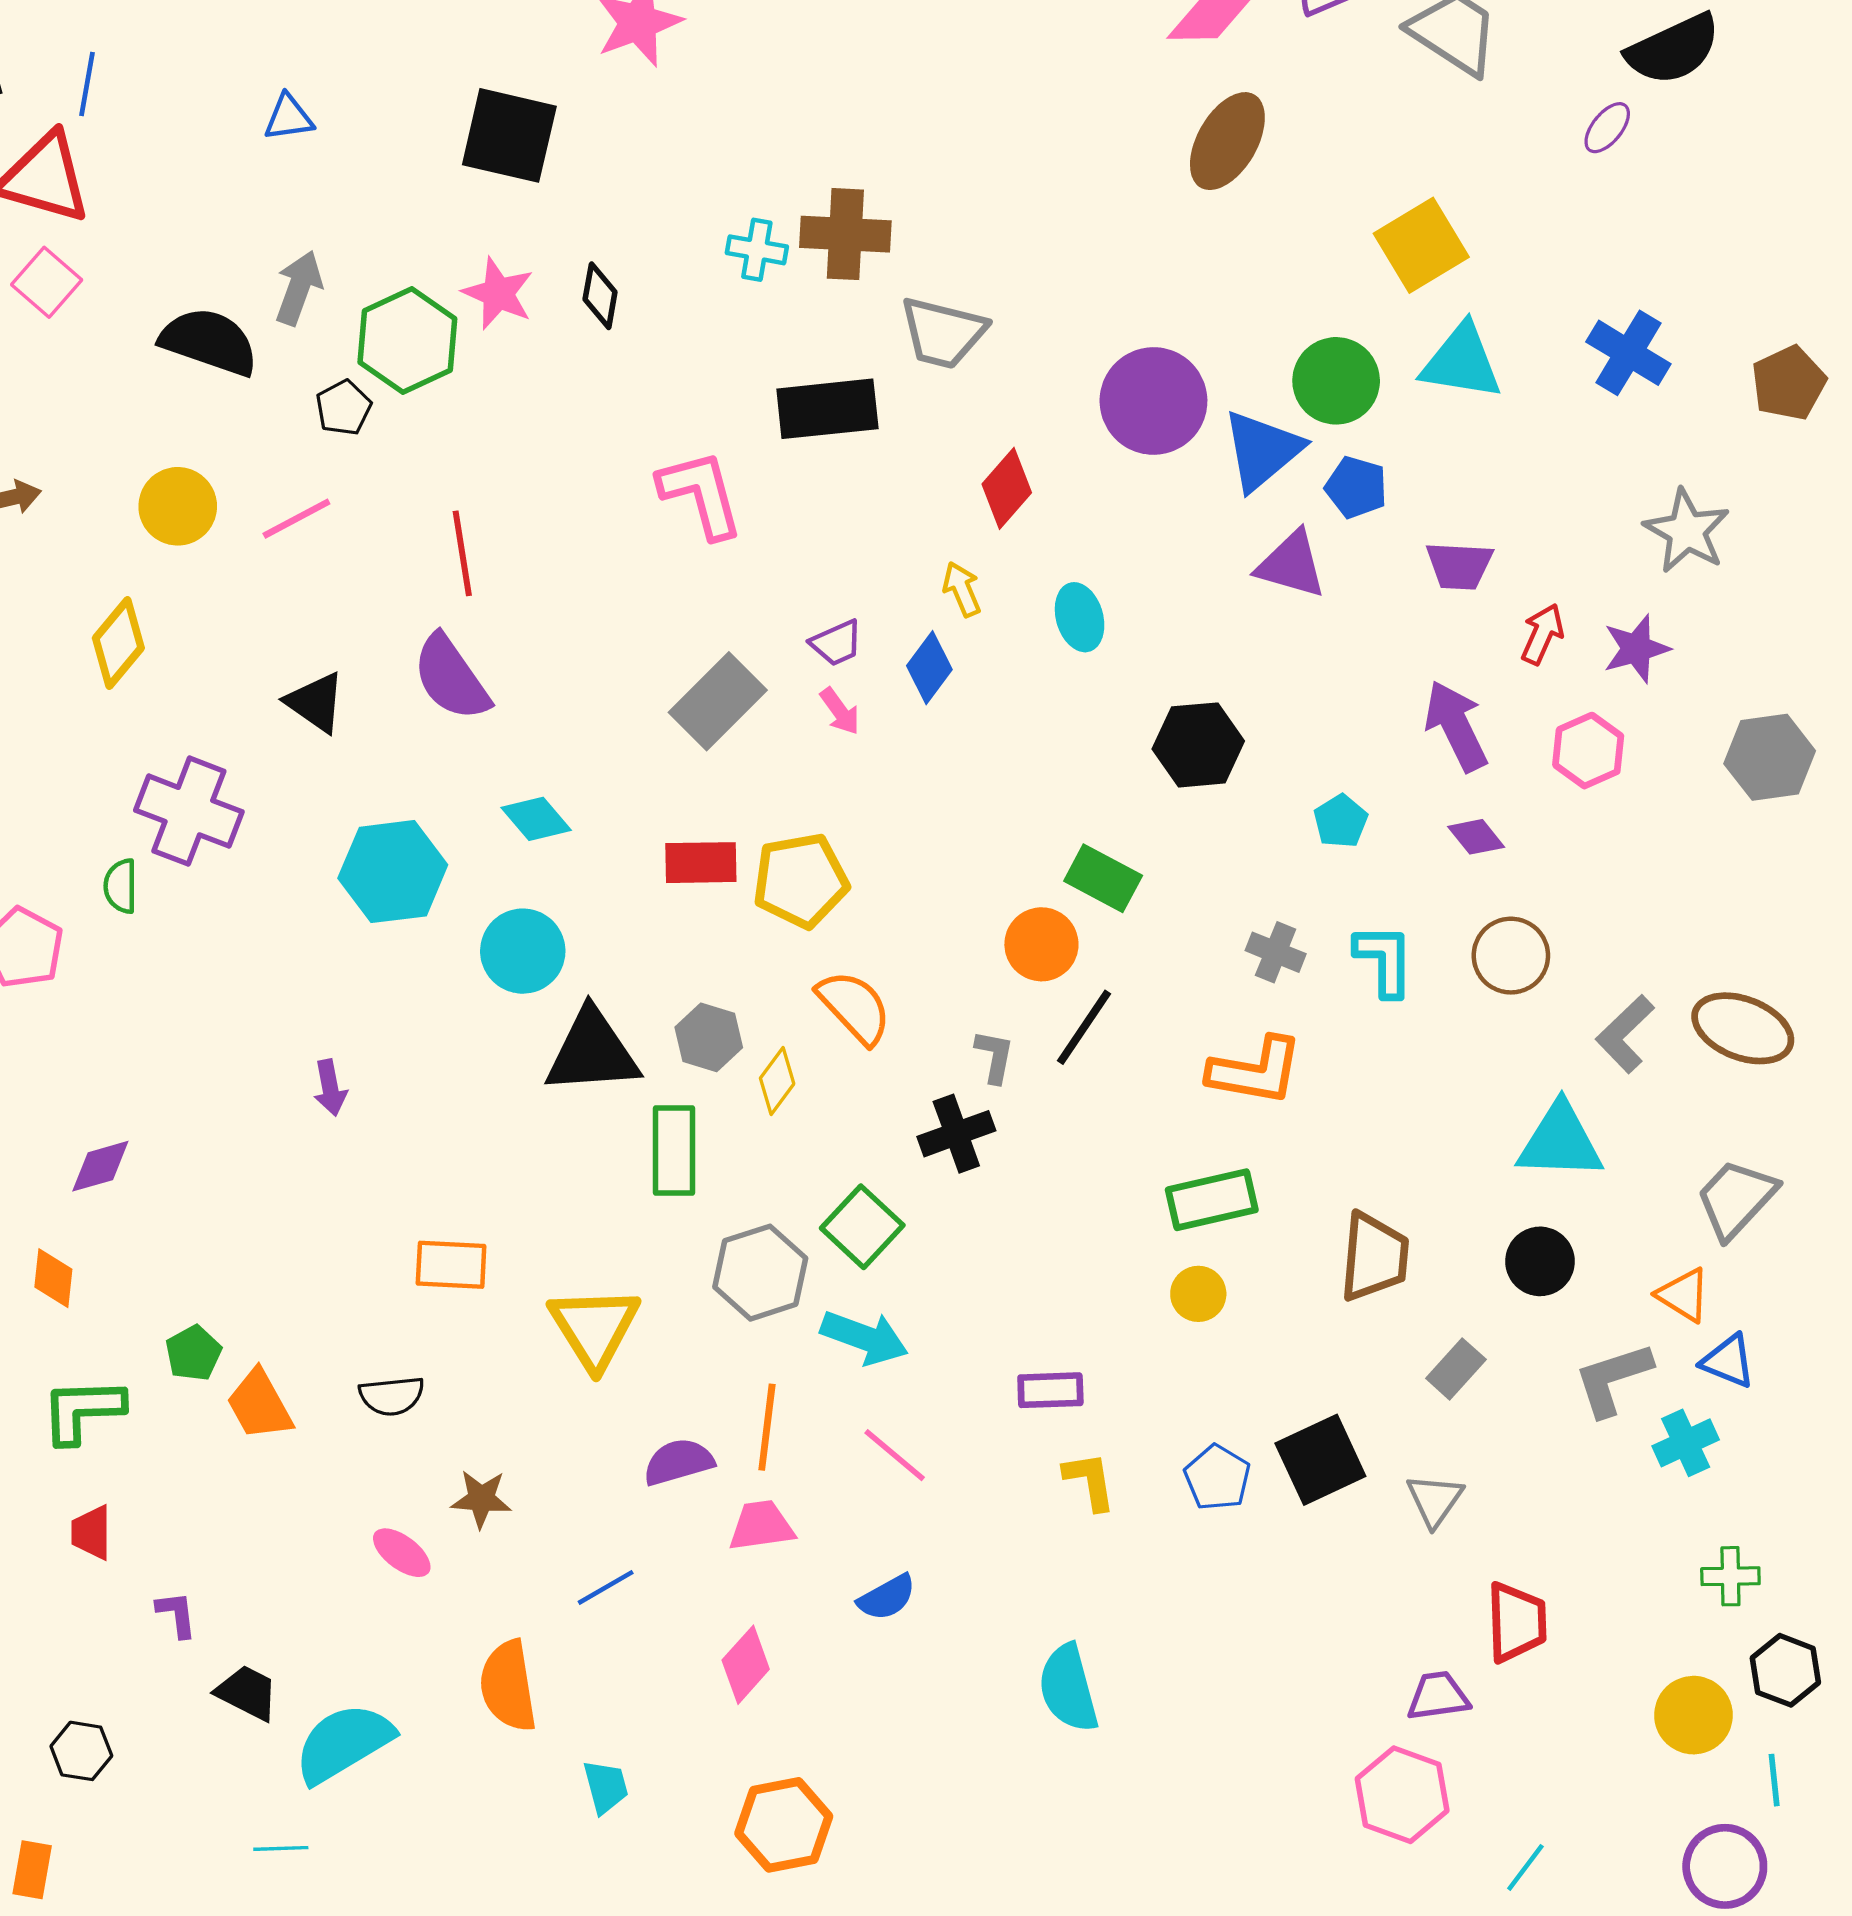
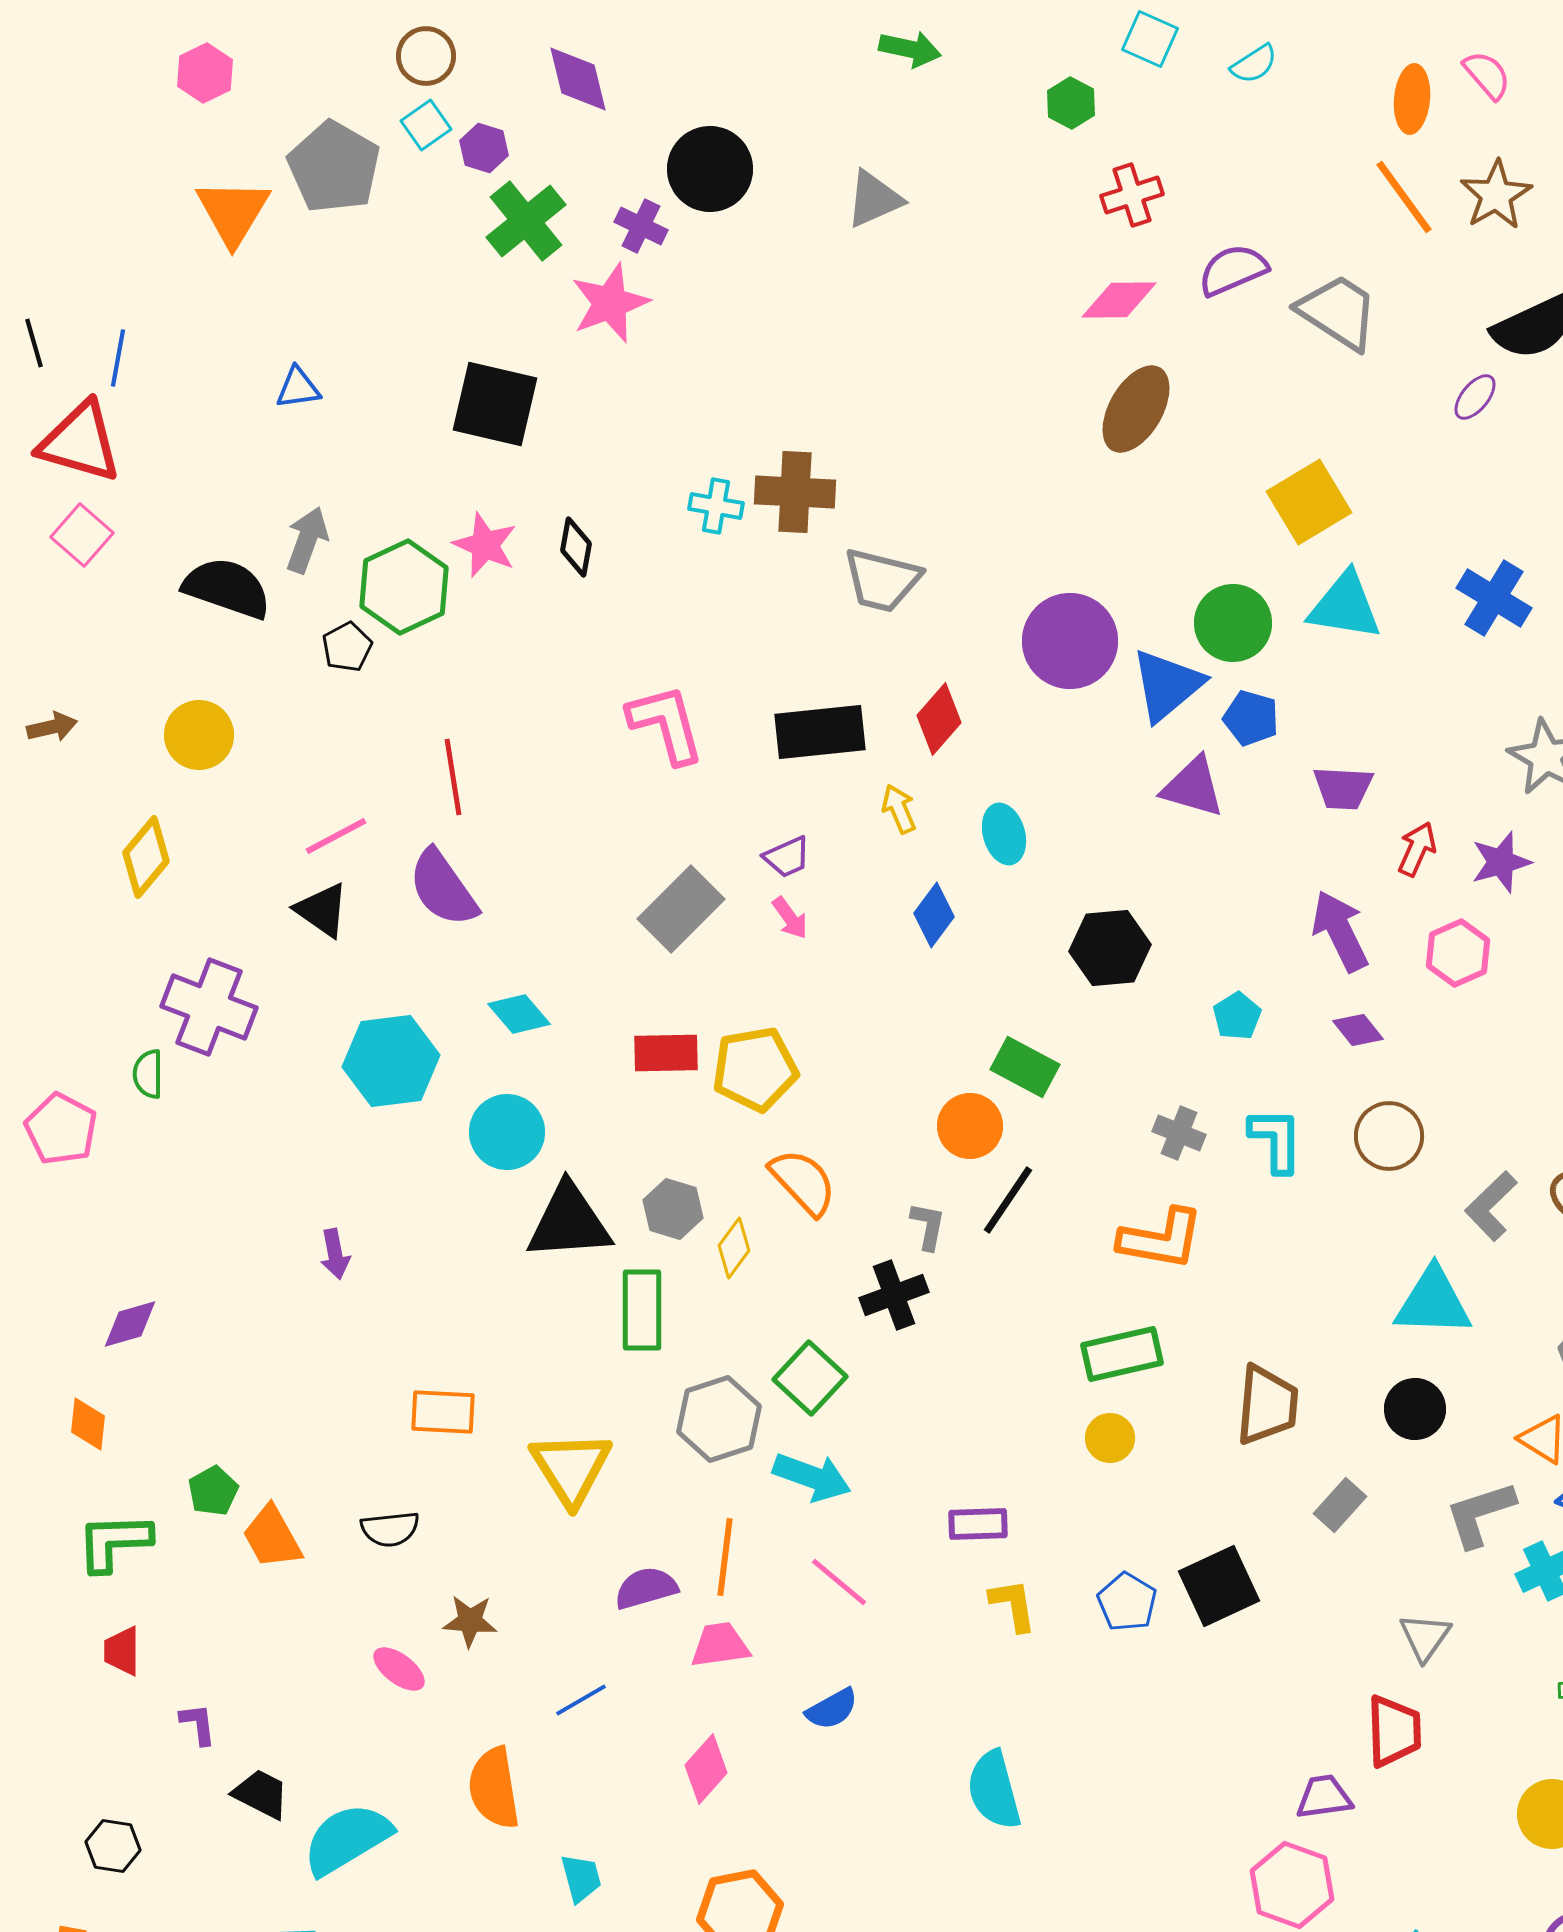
black rectangle: (827, 409) -> (820, 732), moved
pink line: (296, 519) -> (336, 836), moved
blue diamond: (929, 668) -> (934, 915), moved
gray triangle: (1435, 1500) -> (1425, 1637), moved

